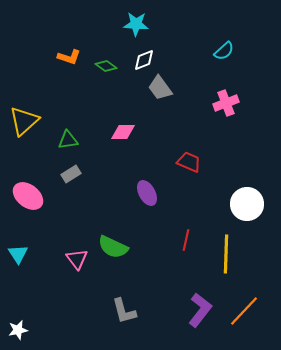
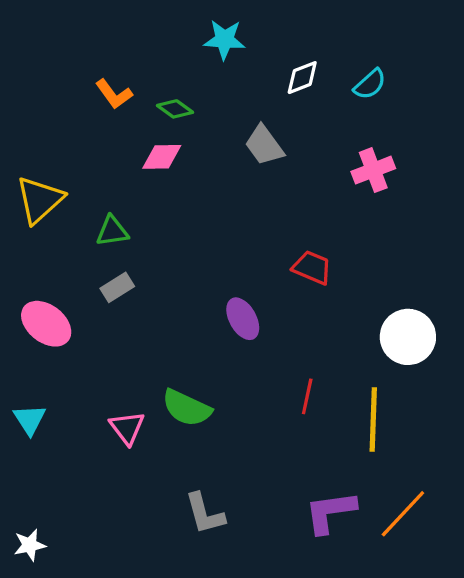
orange L-shape: (69, 57) -> (114, 94), turned 35
white diamond: (144, 60) -> (302, 78), moved
pink diamond: (123, 132) -> (162, 157), moved
purple L-shape: (200, 310) -> (330, 512), turned -136

